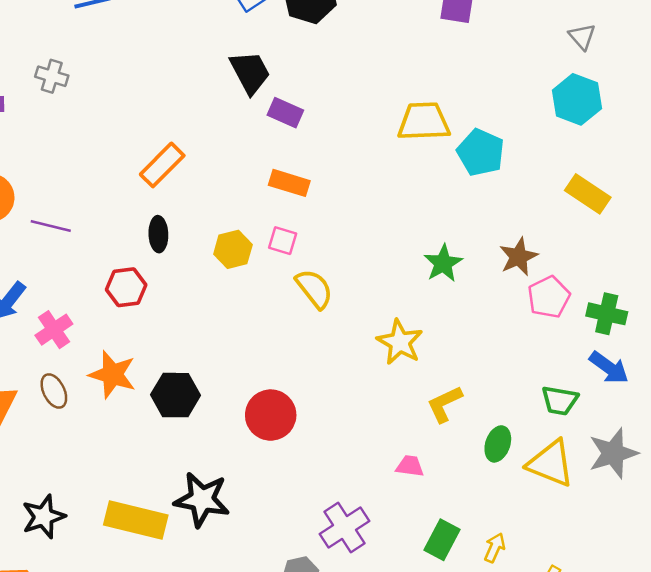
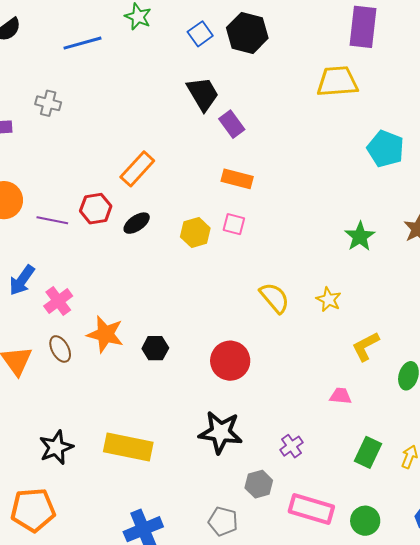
purple rectangle: (285, 113) -> (232, 124), turned 32
yellow trapezoid: (424, 122) -> (337, 82), moved
black ellipse: (158, 234) -> (137, 223), turned 60
red hexagon: (126, 287) -> (96, 209), moved
yellow semicircle: (314, 289) -> (274, 298), moved
yellow star: (400, 342) -> (329, 299), size x0.7
black hexagon: (176, 395) -> (155, 348), size x0.7
black star: (202, 500) -> (221, 432), moved
purple cross: (345, 528) -> (292, 446), size x0.6

